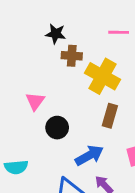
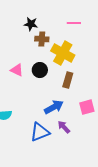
pink triangle: (35, 101) -> (17, 70), turned -40
black circle: (57, 128) -> (40, 70), moved

